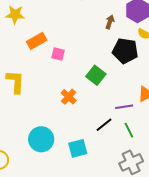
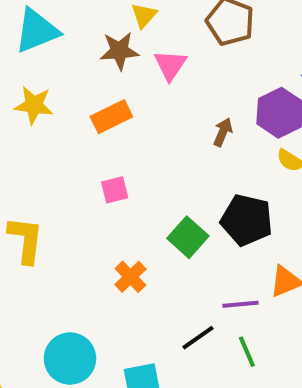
orange rectangle: (37, 41) -> (111, 117), moved
black pentagon: (125, 51) -> (247, 220), moved
pink square: (58, 54) -> (115, 190), turned -32

